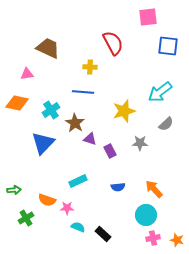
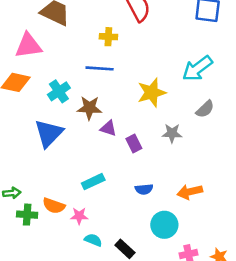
pink triangle: (27, 74) -> (28, 46), size x1.6
brown star: (75, 123) -> (89, 108), turned -30
orange arrow: (154, 189) -> (190, 192), turned -60
cyan circle: (146, 215) -> (164, 225), moved
green cross: (26, 218) -> (27, 215), moved, turned 35

